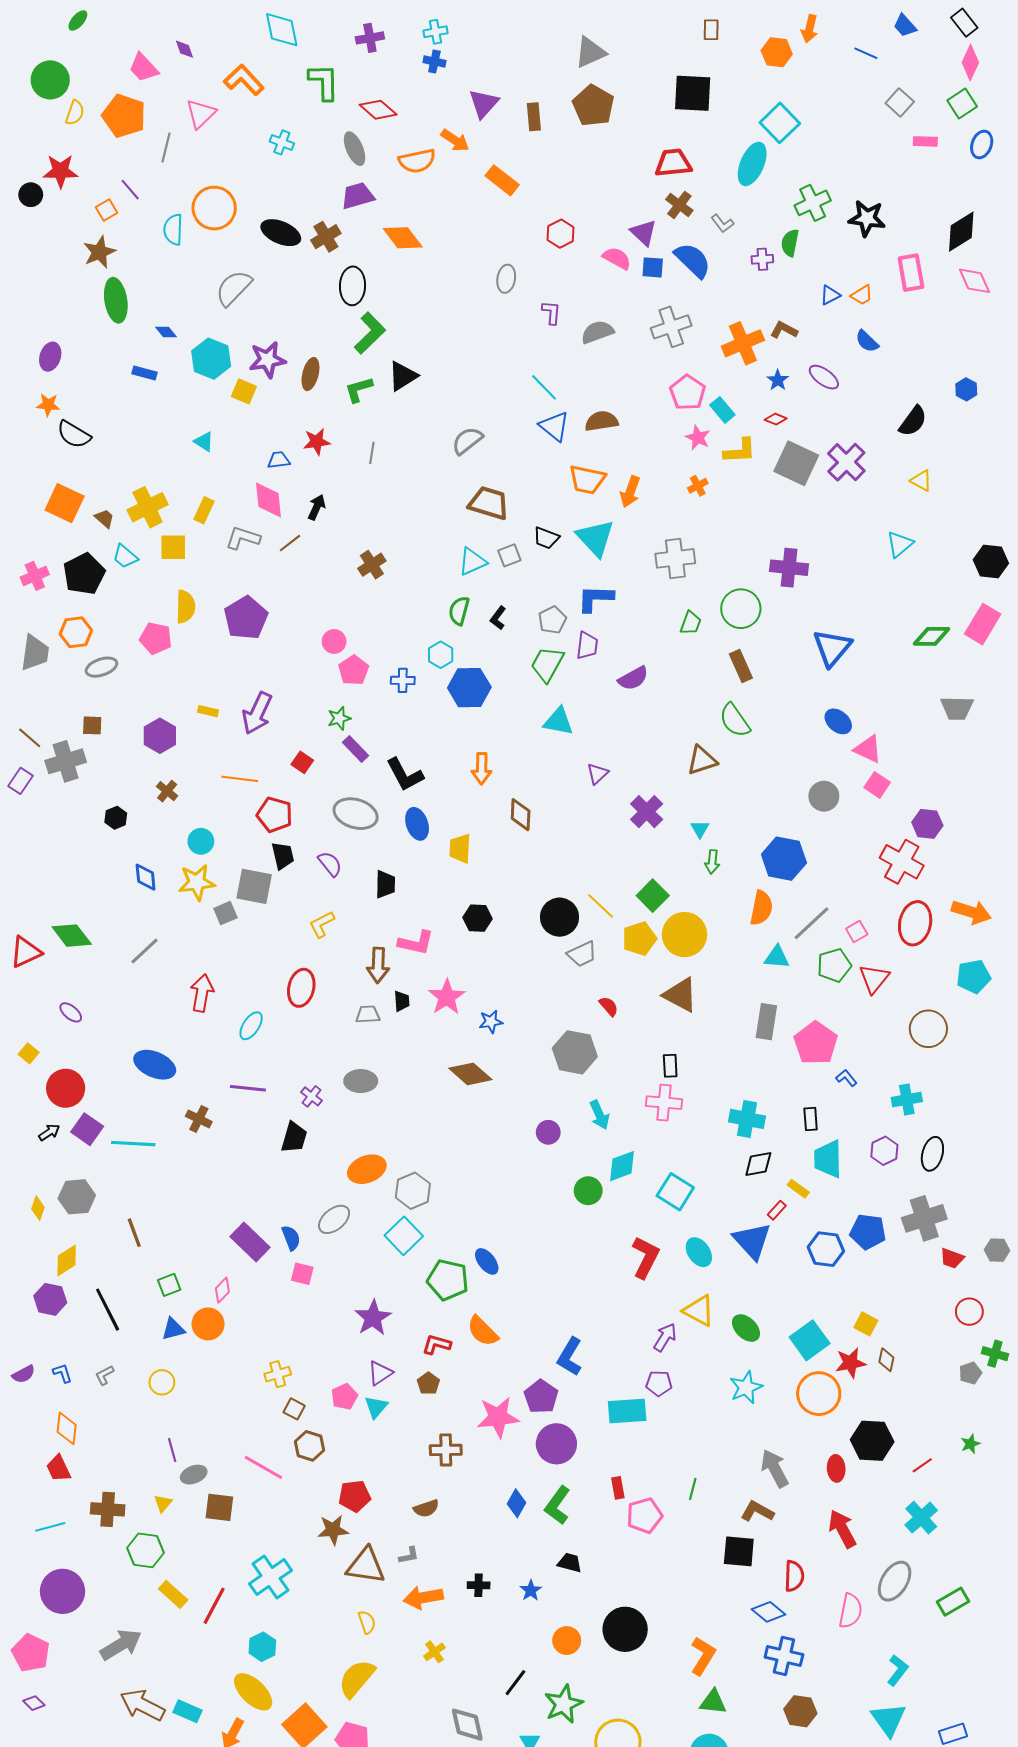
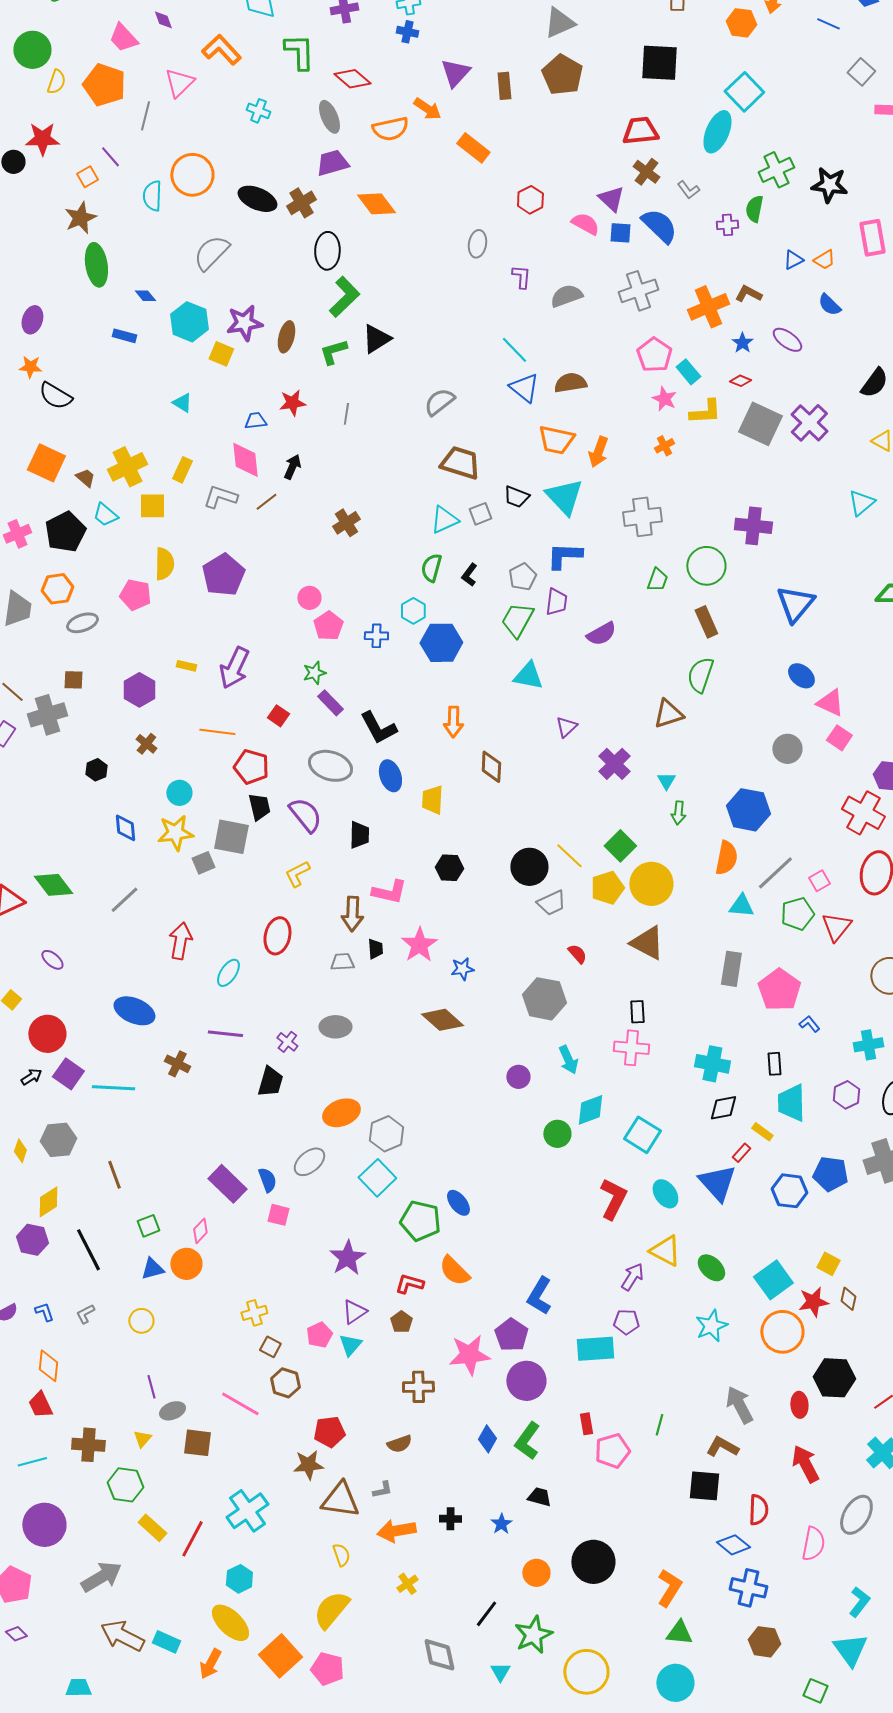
green semicircle: (735, 720) -> (700, 675), turned 54
purple semicircle: (330, 864) -> (305, 815), size x1.4

